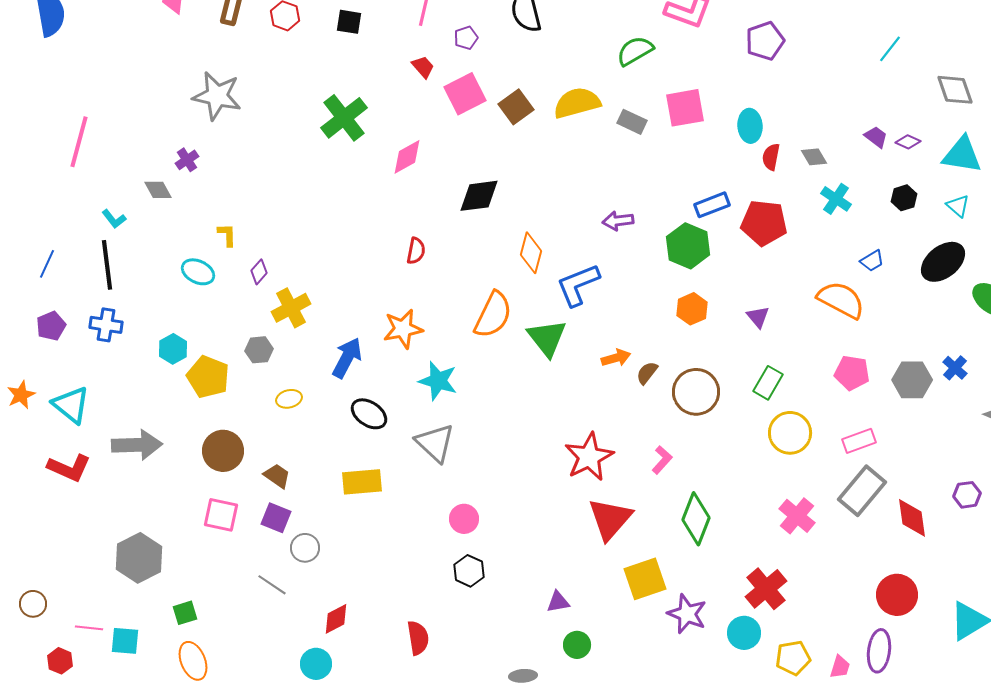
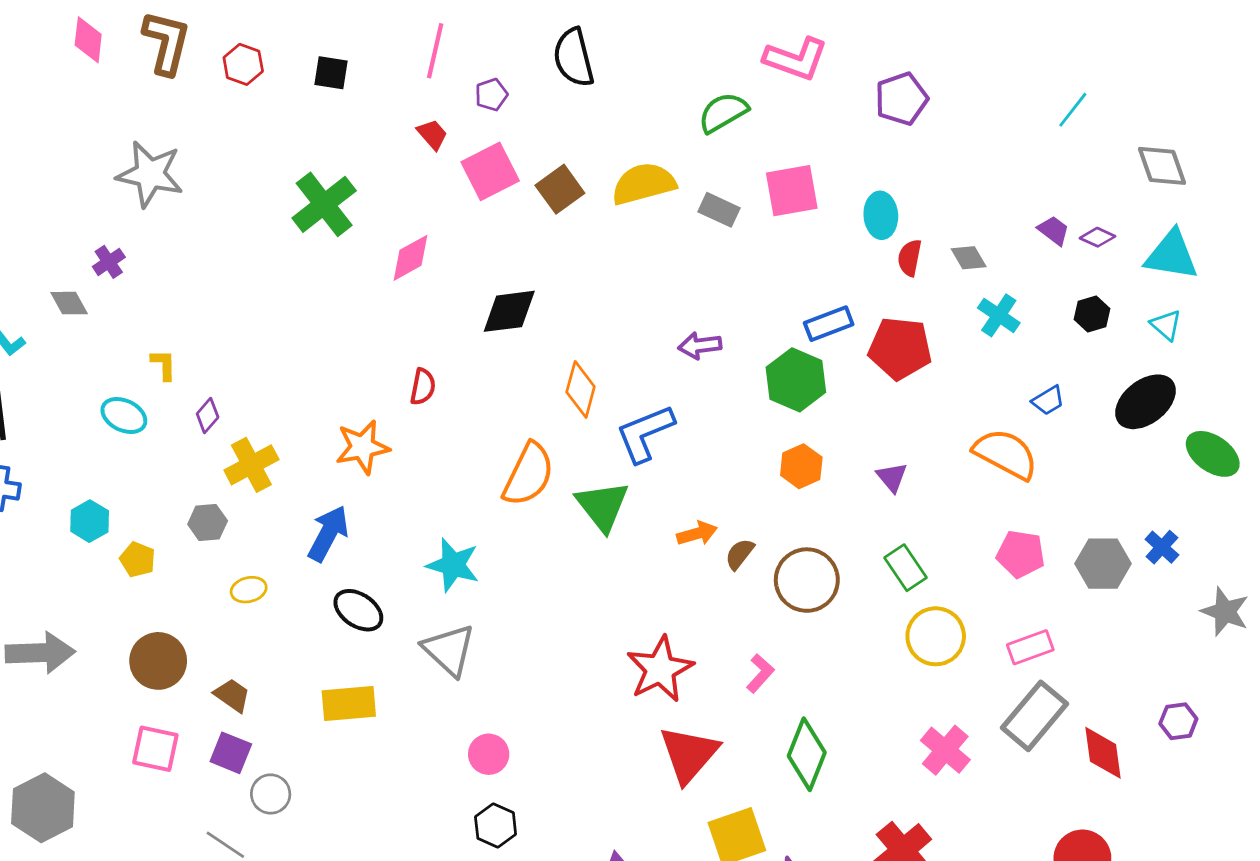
orange star: (403, 329) -> (362, 447), moved
yellow pentagon: (208, 377) -> (138, 559), size x0.6
green rectangle: (768, 383) -> (906, 568), turned -64

